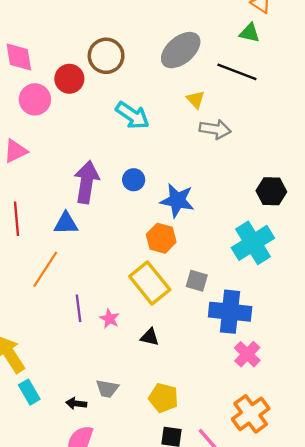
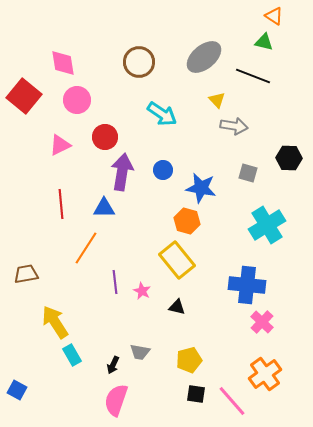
red circle: (69, 79) -> (105, 137), moved
black hexagon: (271, 191) -> (289, 158), moved
gray square: (197, 281) -> (248, 173), moved
yellow pentagon: (163, 398) -> (189, 360), turned -30
black arrow: (76, 404) -> (113, 365), turned -72

